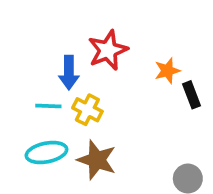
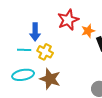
red star: (108, 50) -> (68, 20), moved

